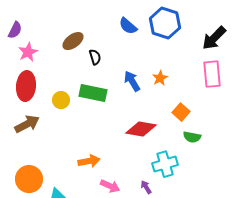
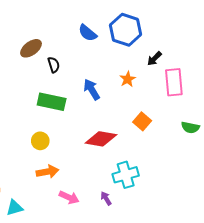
black arrow: (214, 38) -> (154, 59), moved, size x0.6
orange star: (160, 78) -> (128, 79), moved
yellow circle: (61, 100) -> (40, 141), moved
green semicircle: (192, 137) -> (190, 127), moved

